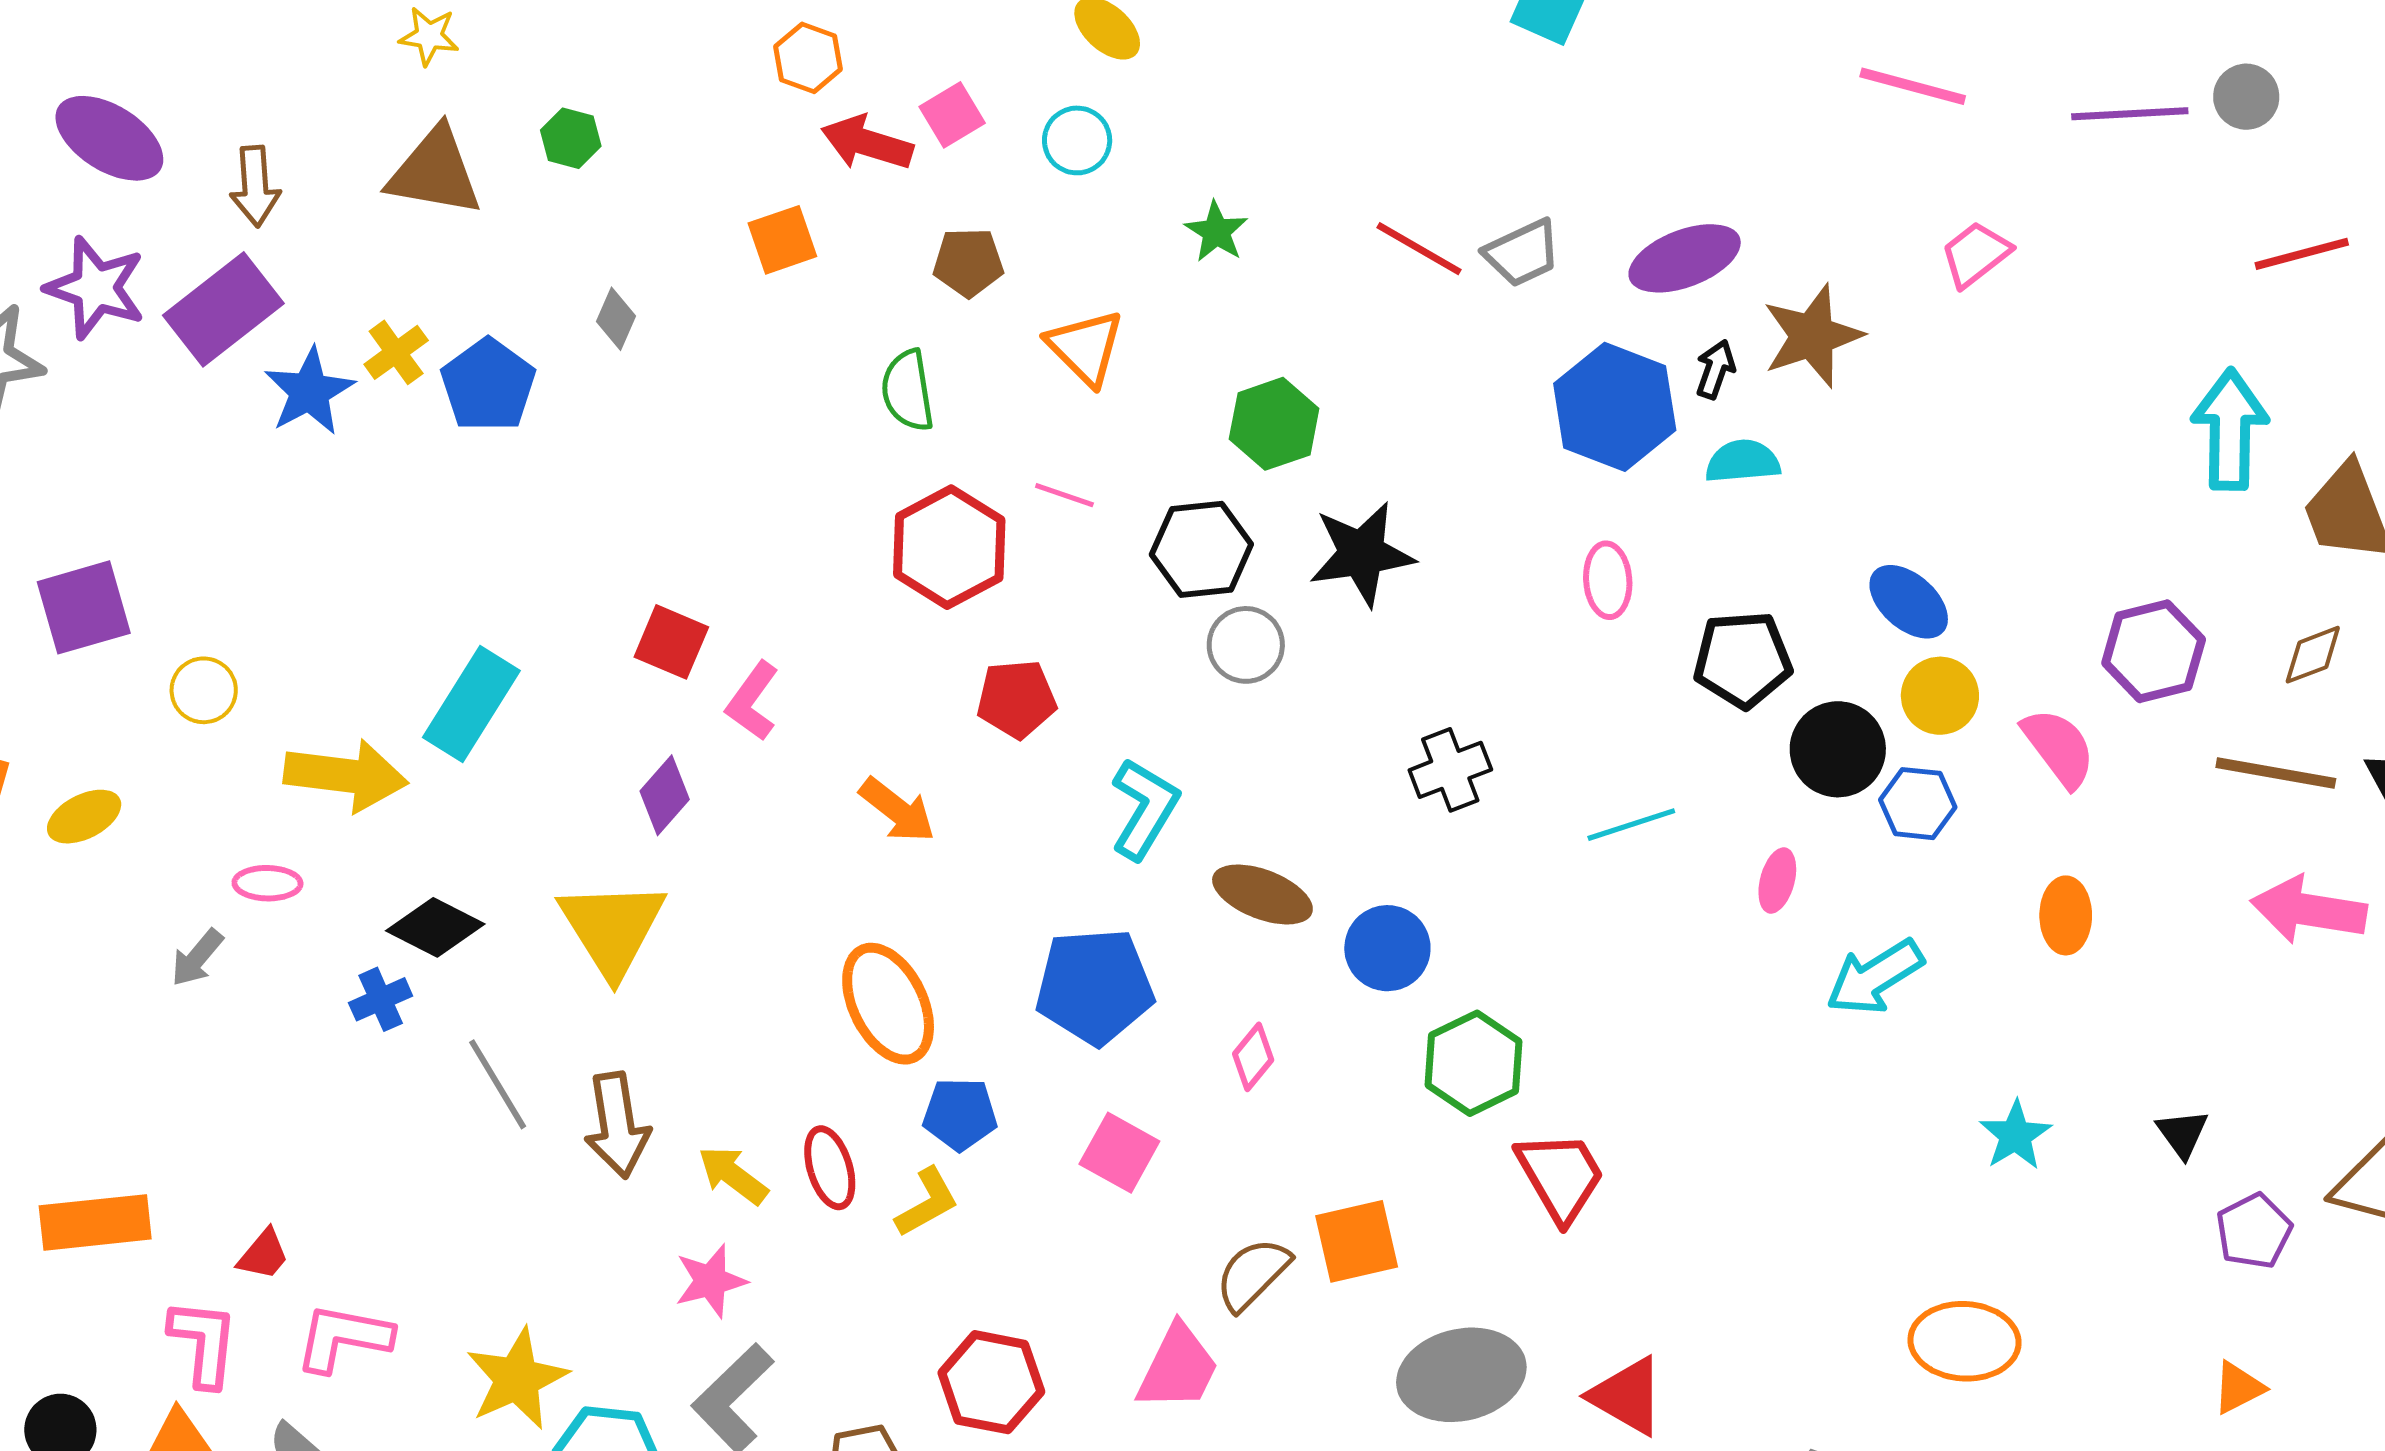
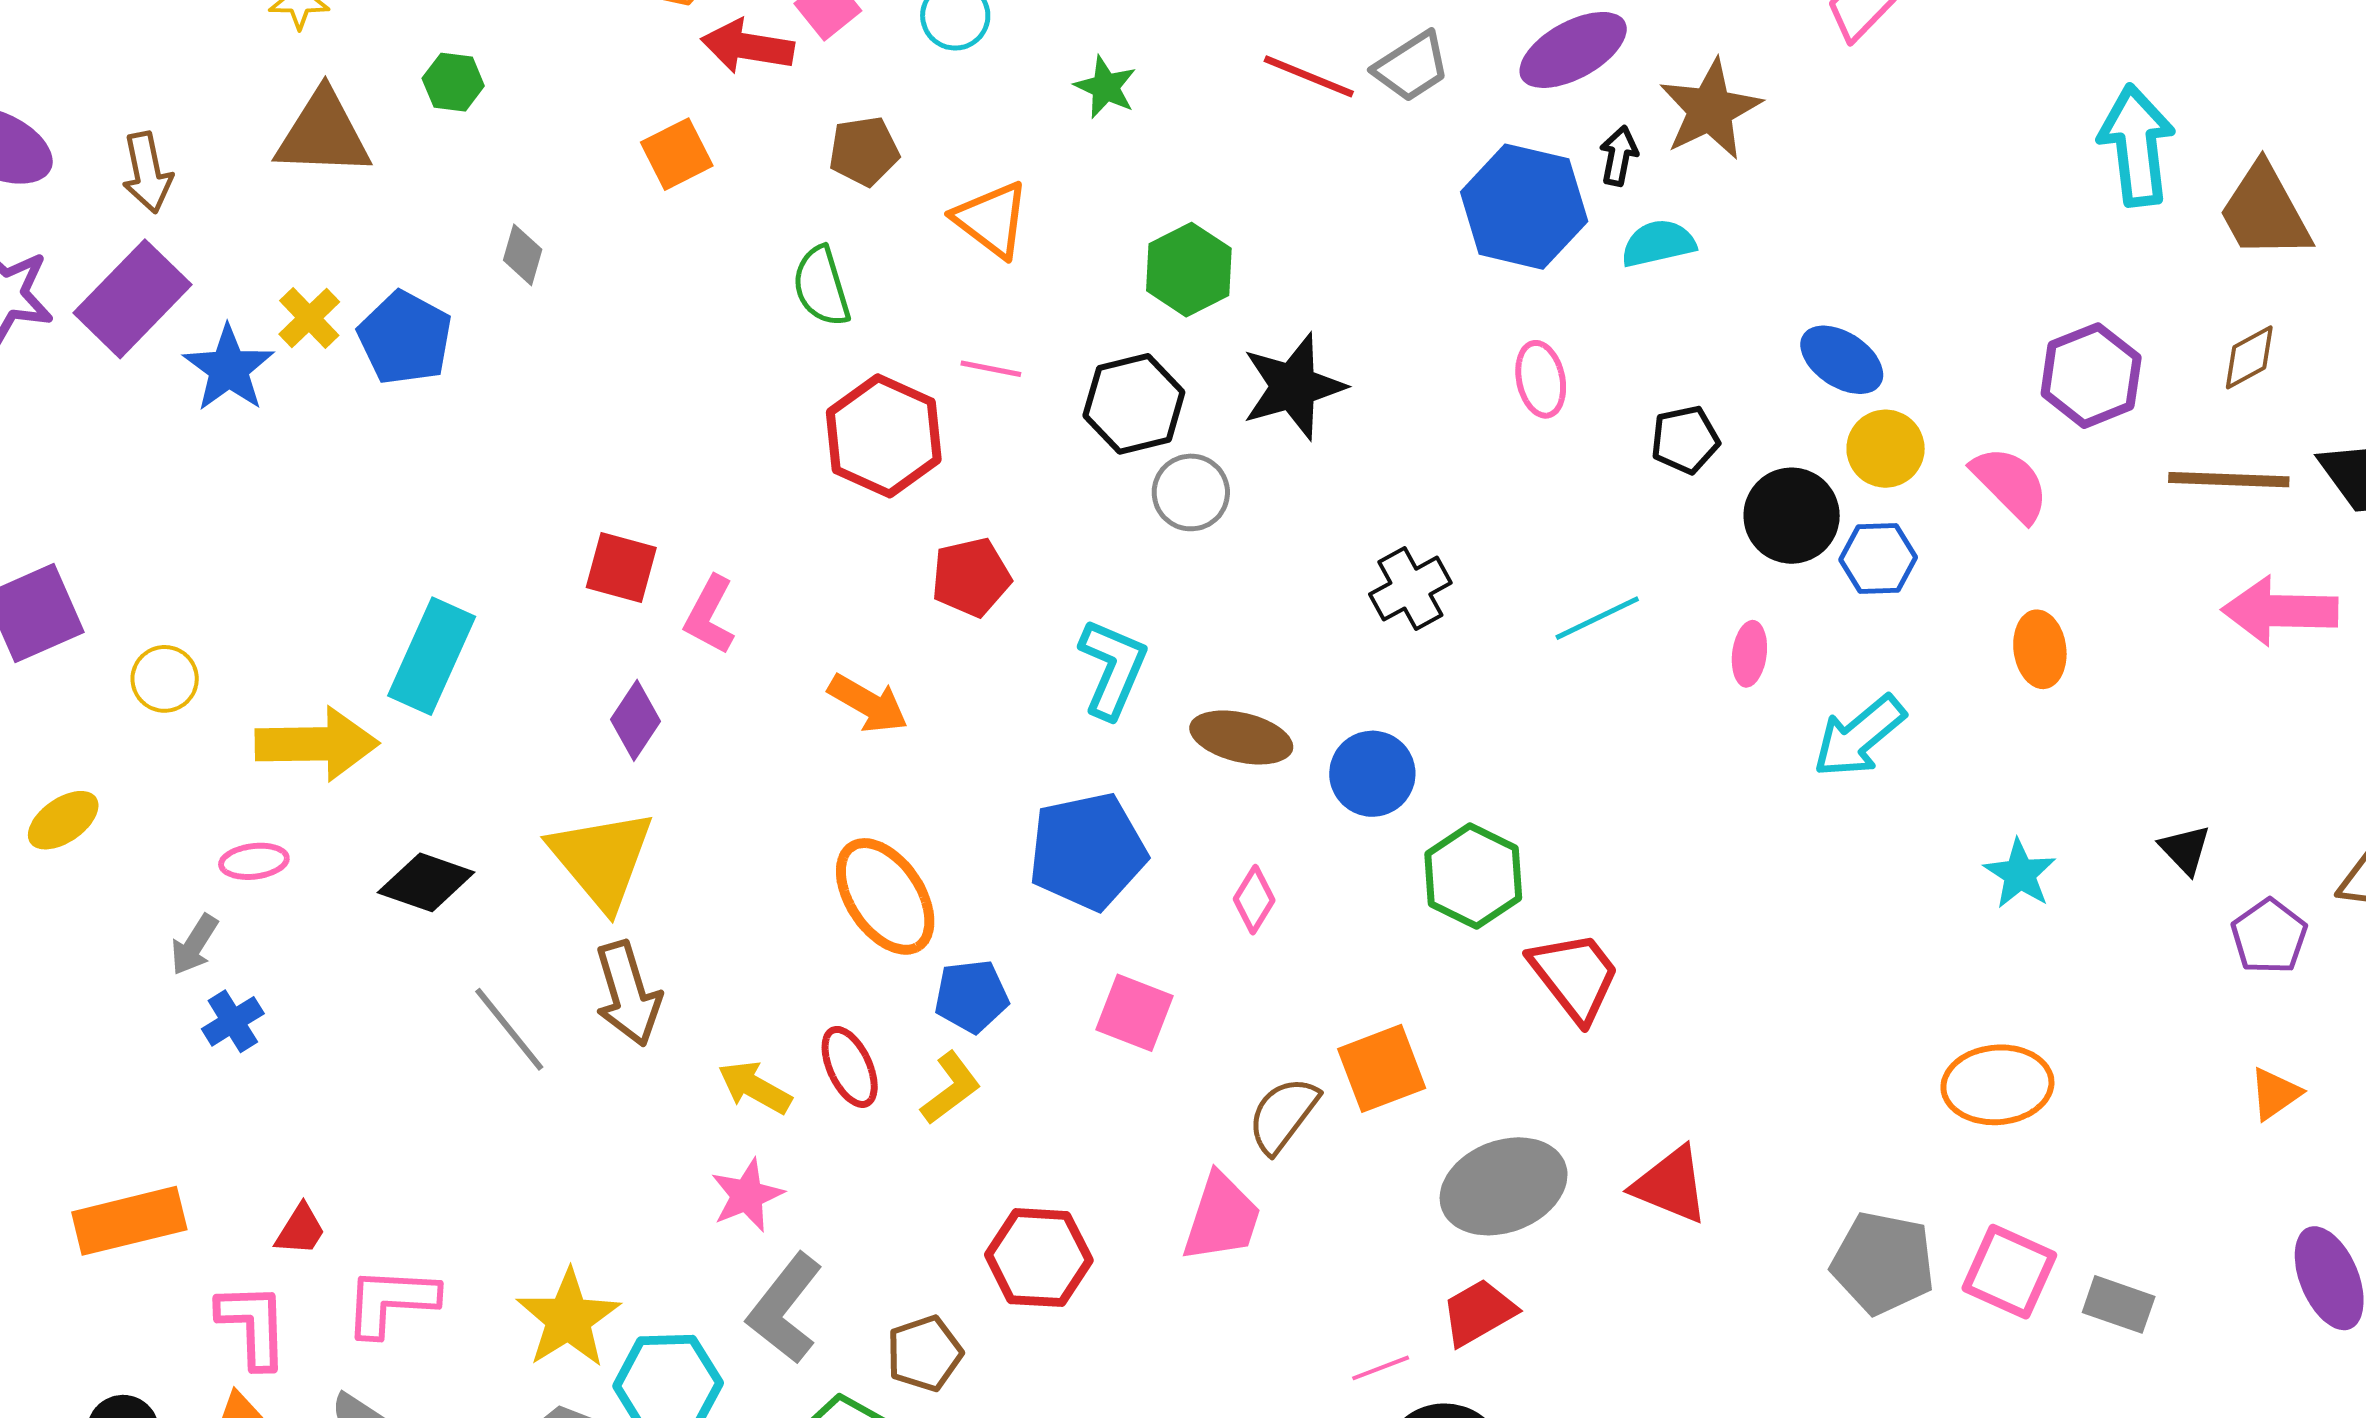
black pentagon: (1743, 660) -> (1685, 440), size x0.7
blue cross: (381, 999) -> (233, 1021), moved
brown arrow: (617, 1125) -> (628, 994), moved

